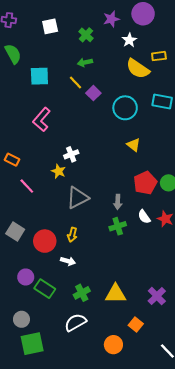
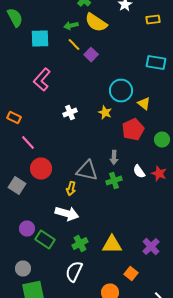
green arrow: (85, 62) -> (71, 26), moved
yellow semicircle: (138, 69) -> (96, 22), moved
cyan circle: (125, 108) -> (121, 90), moved
yellow triangle: (134, 145) -> (144, 104), moved
yellow star: (58, 171) -> (105, 112), moved
red pentagon: (145, 183) -> (133, 130), moved
gray triangle: (78, 198) -> (87, 170), moved, turned 40
red circle: (45, 241) -> (41, 168), moved
white arrow: (68, 261) -> (67, 214), size x1.6
white semicircle: (75, 322) -> (74, 272), turned -35

